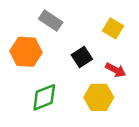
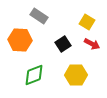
red arrow: (116, 70) -> (92, 44), moved

